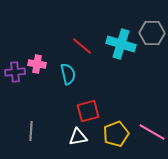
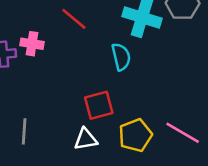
red line: (82, 46) -> (74, 19), moved
cyan semicircle: (68, 74) -> (121, 57), moved

